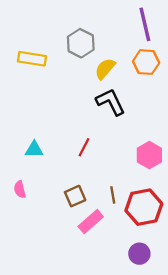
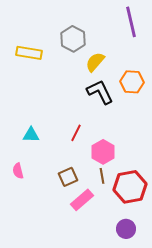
orange hexagon: (146, 62) -> (132, 82), moved
pink hexagon: (149, 155) -> (103, 152), moved

